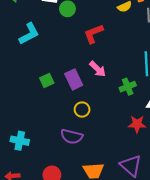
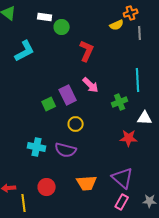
red L-shape: (93, 34) -> (87, 51), turned 135
green square: (47, 80) -> (49, 104), moved
cyan cross: (20, 141) -> (37, 147), moved

